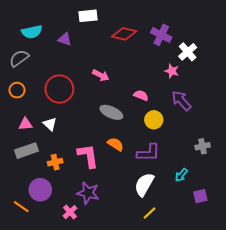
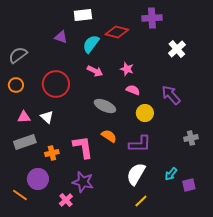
cyan semicircle: (32, 32) -> (91, 44), moved, turned 138
purple cross: (161, 35) -> (152, 18), moved, turned -30
pink star: (172, 71) -> (127, 69), moved
cyan arrow: (181, 175) -> (171, 174), moved

